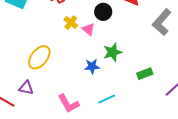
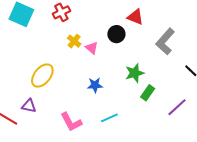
black circle: (103, 12) -> (116, 34), moved
green star: (113, 52) -> (135, 73), moved
green rectangle: (145, 74) -> (148, 93), turned -35

